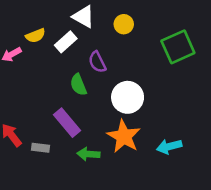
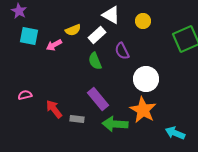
green semicircle: (78, 85) -> (95, 61), moved
cyan arrow: (169, 147) -> (175, 133), moved, turned 36
green arrow: (88, 154) -> (115, 124), size x1.4

